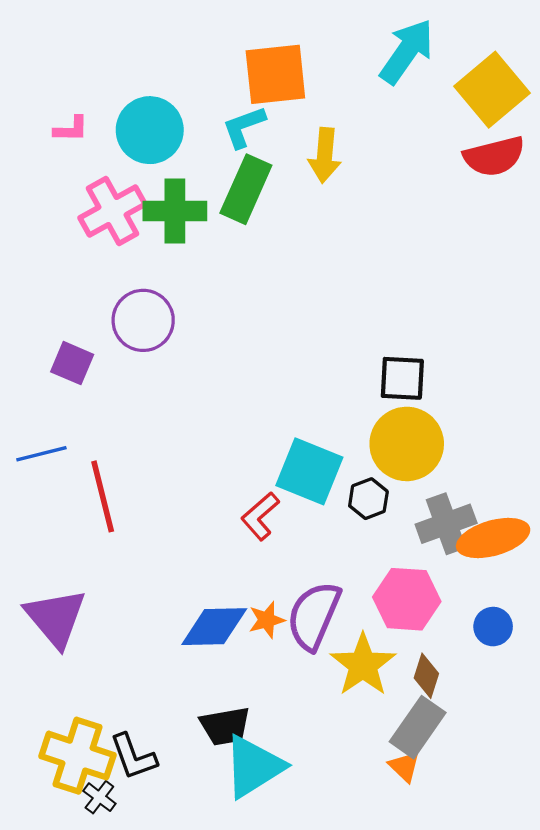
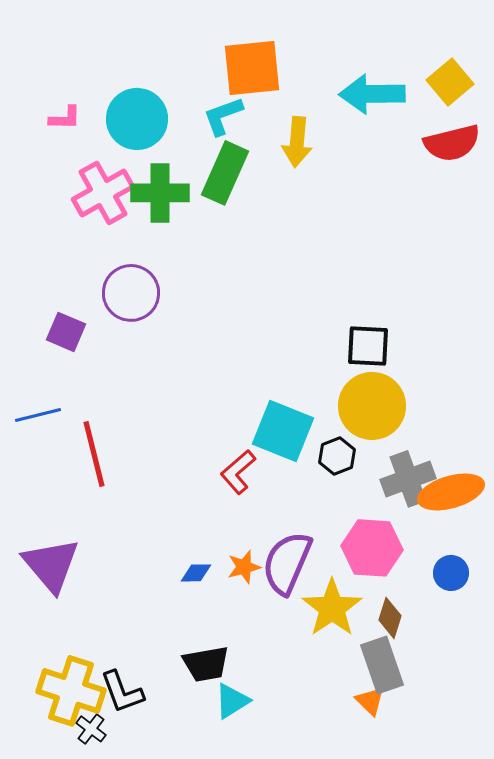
cyan arrow: (407, 51) -> (372, 94), moved, turned -126
yellow square: (492, 90) -> (450, 82), size x0.7
blue diamond: (214, 627) -> (196, 573), size x0.5
gray rectangle: (418, 727) -> (382, 665), turned -54
cyan triangle: (254, 767) -> (232, 701), size x0.6

